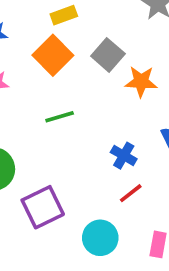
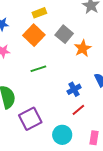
orange star: (141, 82) -> (83, 48), turned -30
blue cross: (124, 156) -> (74, 89), turned 32

